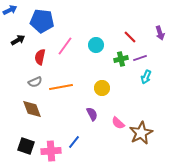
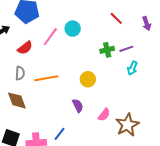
red line: (130, 37) -> (116, 18), moved
cyan circle: (96, 45) -> (73, 29), moved
red semicircle: (40, 57) -> (25, 48), turned -140
gray semicircle: (35, 82) -> (20, 73), turned -64
pink semicircle: (118, 123) -> (104, 115), turned -96

